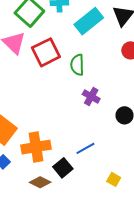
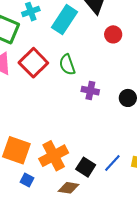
blue line: (85, 148) -> (112, 163), moved

